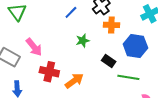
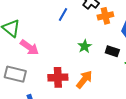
green star: (83, 41) -> (85, 46), moved
pink arrow: (34, 47) -> (29, 47), moved

